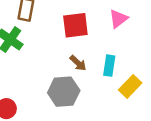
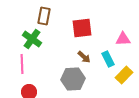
pink triangle: (118, 19) -> (123, 39), moved, turned 35
cyan rectangle: (109, 66) -> (108, 59), turned -35

